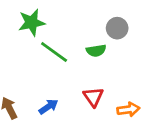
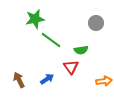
green semicircle: (96, 51) -> (81, 50), moved
red triangle: (93, 97) -> (71, 67), moved

